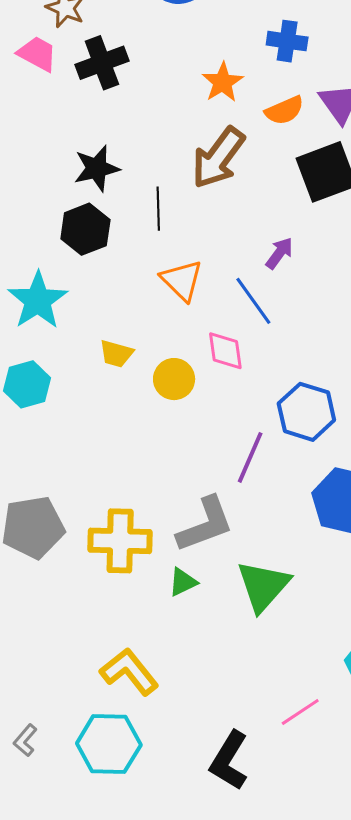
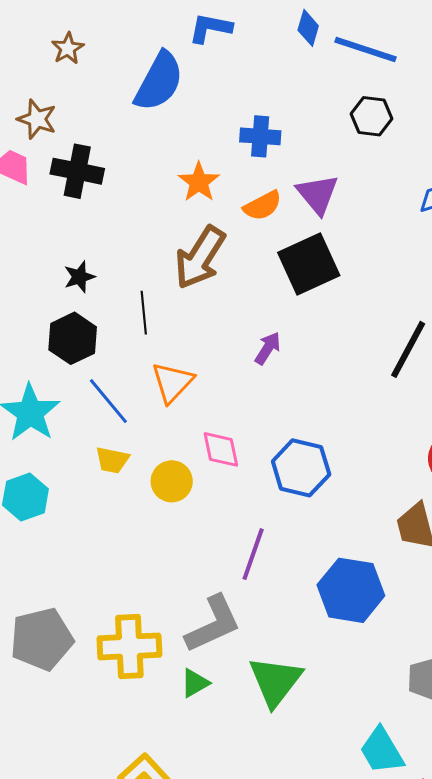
black cross: (102, 63) -> (77, 171), turned 36
black star: (97, 168) -> (79, 277), size x0.7
orange triangle: (182, 280) -> (172, 382), turned 33
blue line: (253, 301) -> (108, 401), moved
blue hexagon: (306, 412) -> (301, 468), moved

